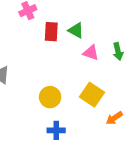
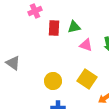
green triangle: (76, 30) -> (74, 27), turned -40

